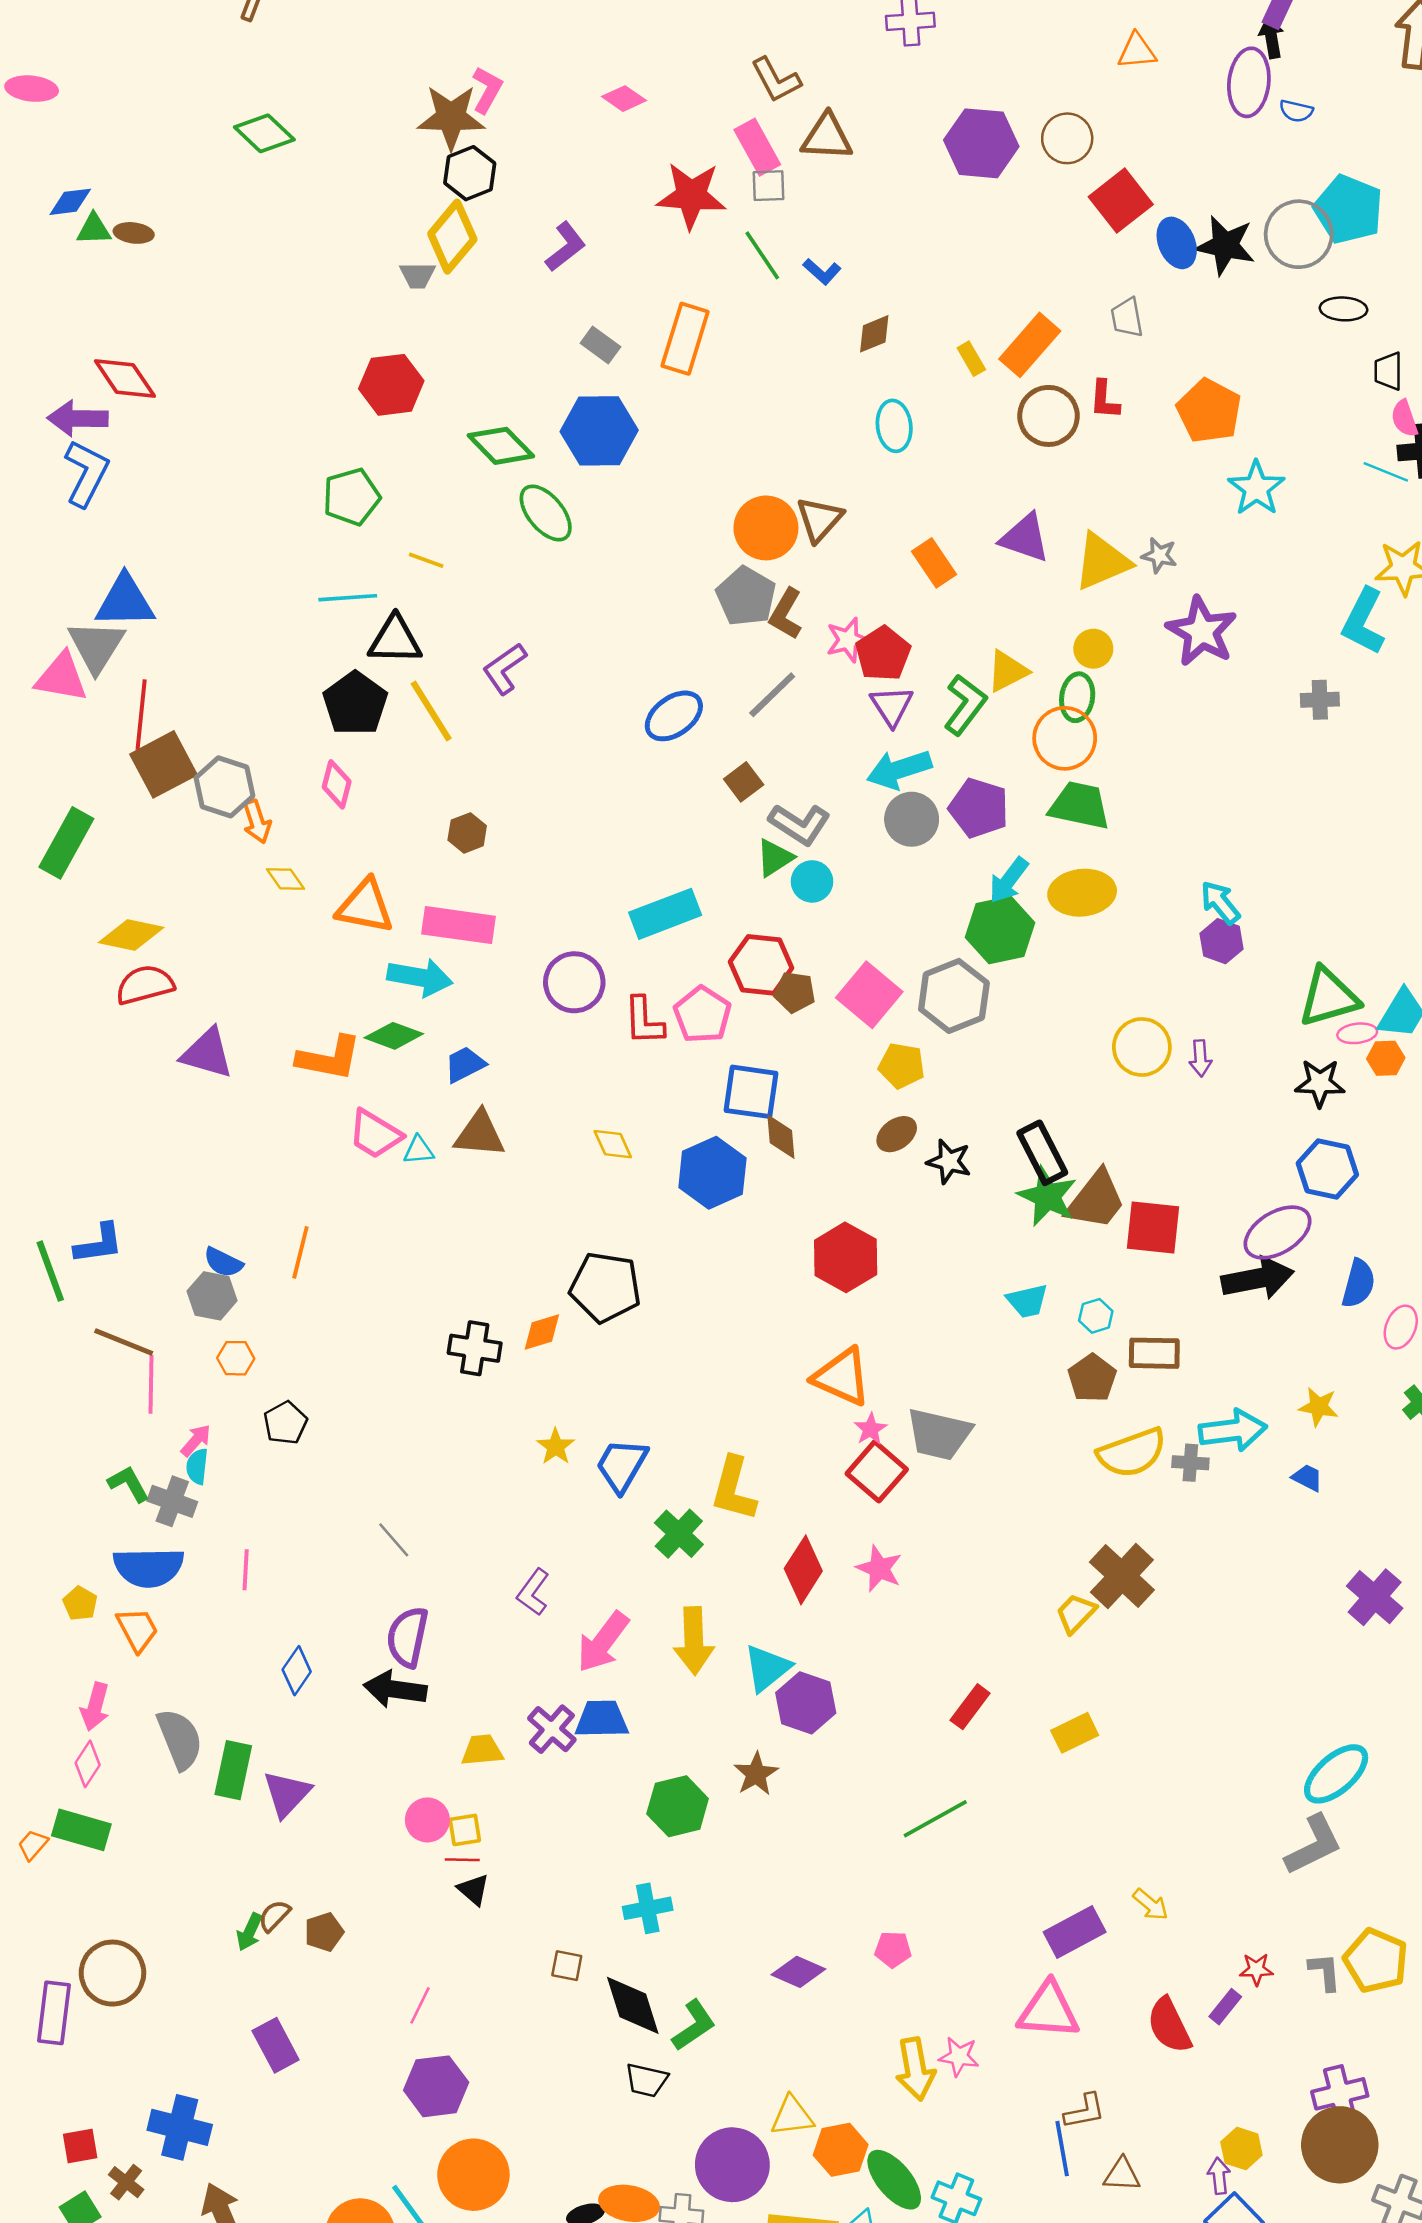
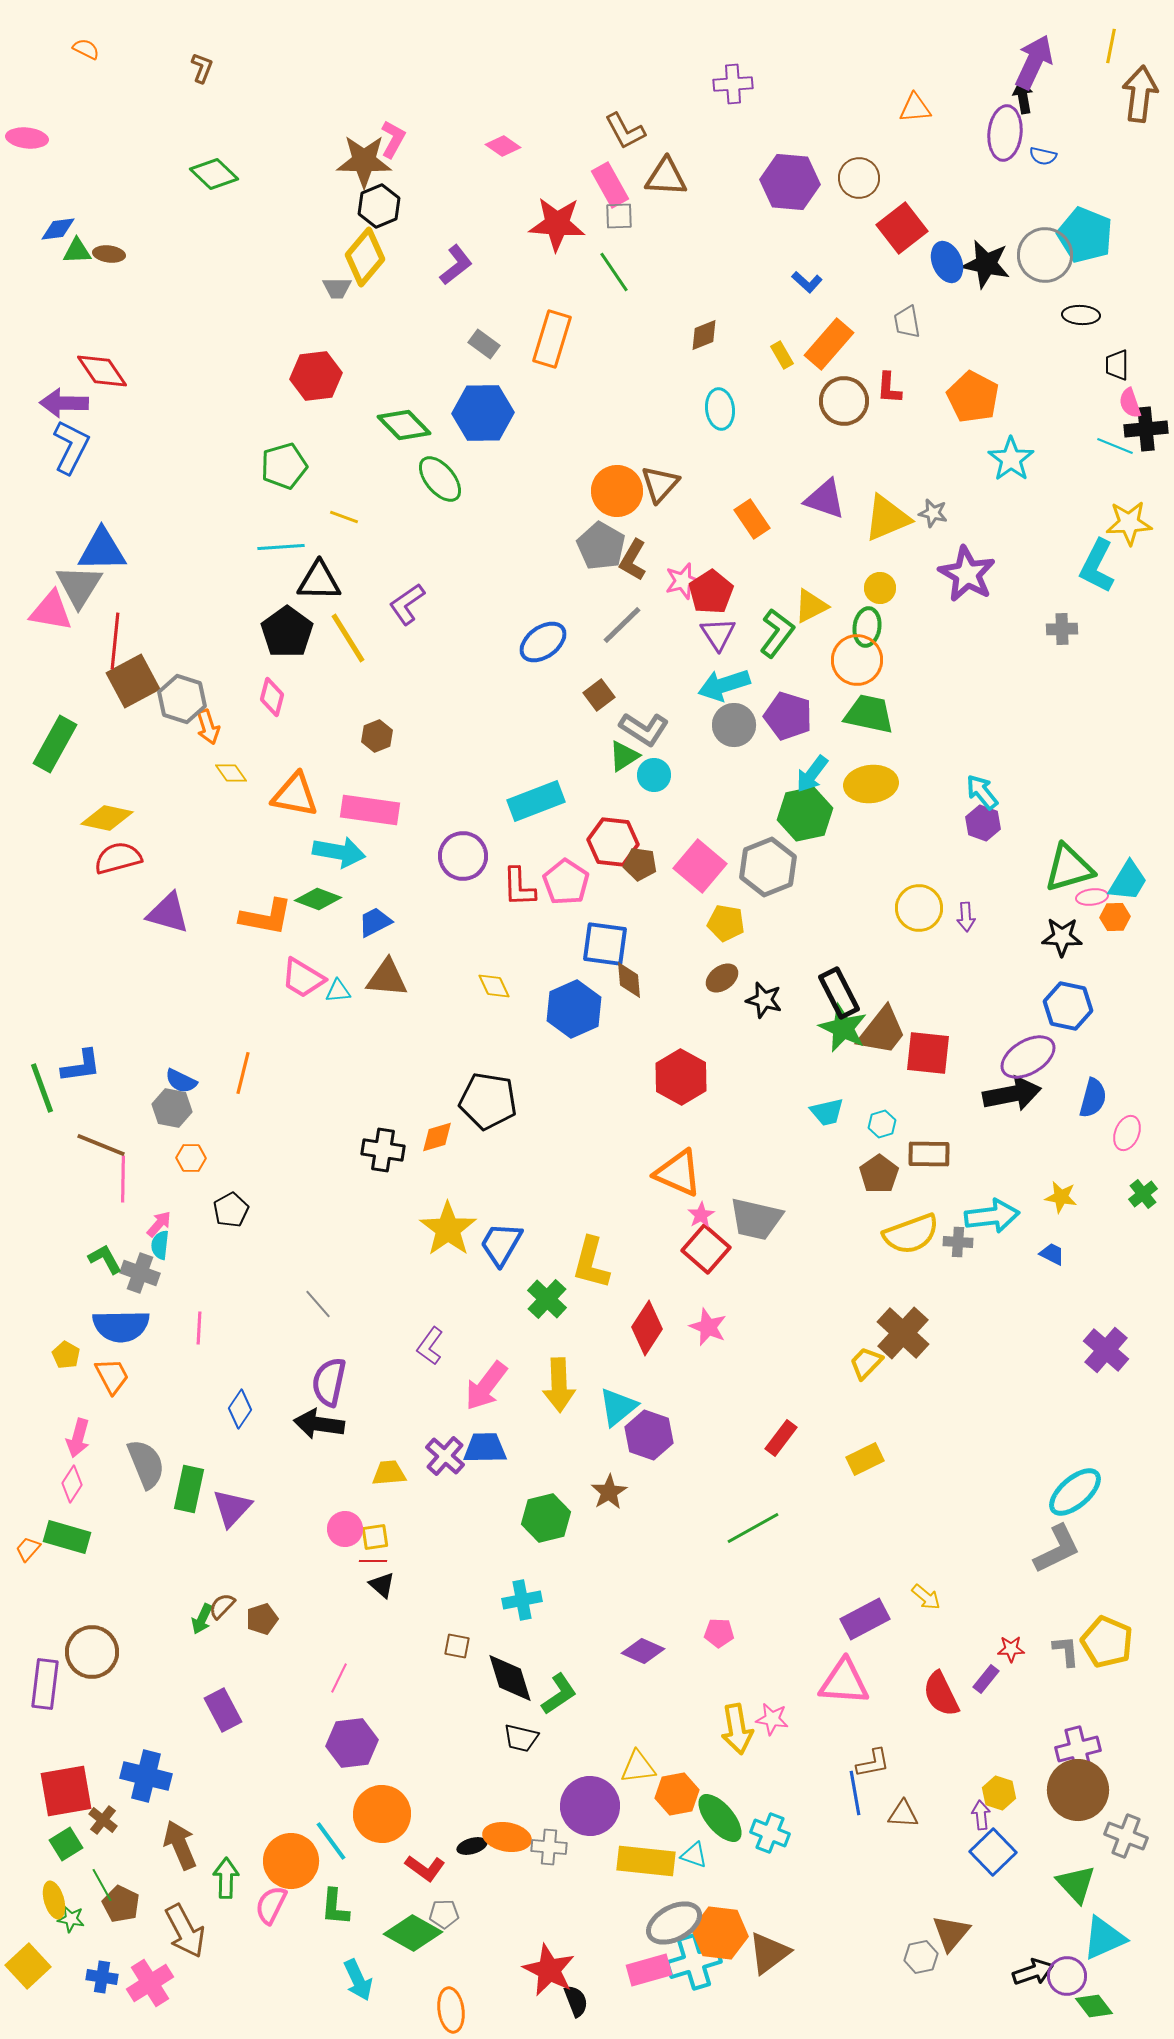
blue L-shape: (822, 272) -> (807, 282), moved
yellow star: (556, 1447) -> (448, 1229), size x1.8
red square: (80, 2146) -> (66, 1791), size x1.8

